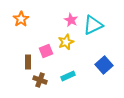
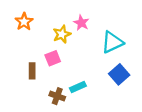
cyan triangle: (93, 25) -> (112, 42), moved
yellow star: (66, 42) -> (62, 34), moved
brown cross: (40, 80) -> (57, 96), moved

